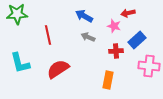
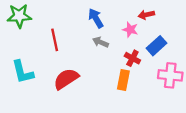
blue arrow: (84, 16) -> (96, 18), turned 30
red cross: (116, 51) -> (132, 58), turned 32
orange rectangle: (108, 80) -> (123, 80), moved

